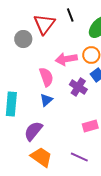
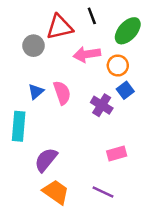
red triangle: (44, 24) -> (60, 27), turned 40
pink arrow: (66, 59) -> (87, 54), moved
blue triangle: (46, 100) -> (36, 92), moved

